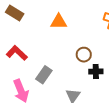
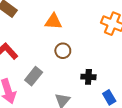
brown circle: (84, 55) -> (63, 51), moved

